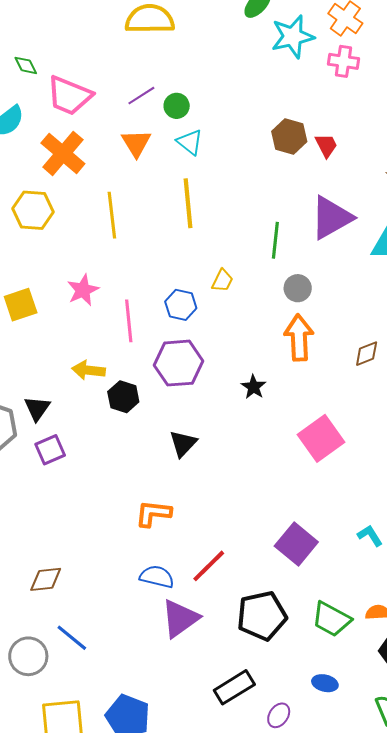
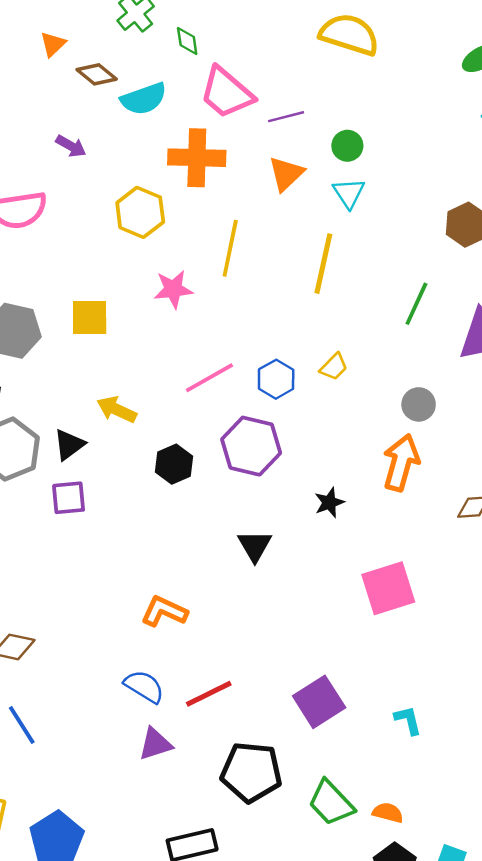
purple line: (141, 96) -> (286, 117), moved
orange cross: (63, 153) -> (197, 158), turned 33
green line: (275, 240) -> (416, 304), moved
pink star: (83, 290) -> (173, 289), moved
pink line: (129, 321) -> (209, 378), turned 48
yellow arrow: (88, 370) -> (117, 410), moved
black triangle: (183, 443) -> (255, 546), moved, turned -32
purple triangle: (180, 618) -> (155, 744), size x0.7

